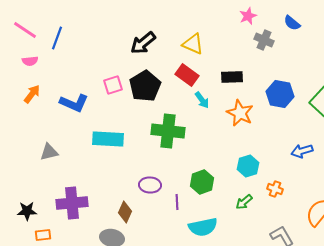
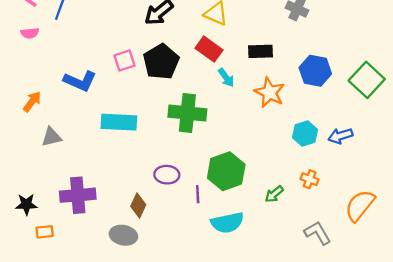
orange arrow: (32, 94) -> (32, 102), moved
cyan hexagon: (248, 166) -> (305, 134), moved
green hexagon: (202, 182) -> (226, 171), size x1.4

